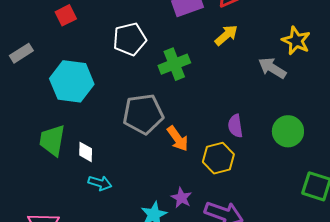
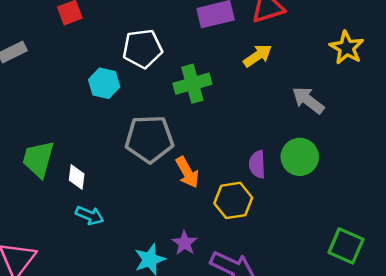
yellow star: (296, 41) -> (347, 48), moved
cyan hexagon: (72, 81) -> (104, 83), moved, size x0.6
green circle: (288, 131) -> (300, 157), moved

